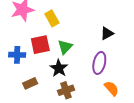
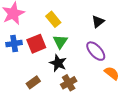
yellow rectangle: (52, 18) -> (53, 19), moved
blue cross: (17, 55) -> (14, 44), moved
purple ellipse: (99, 63) -> (96, 51), turned -45

